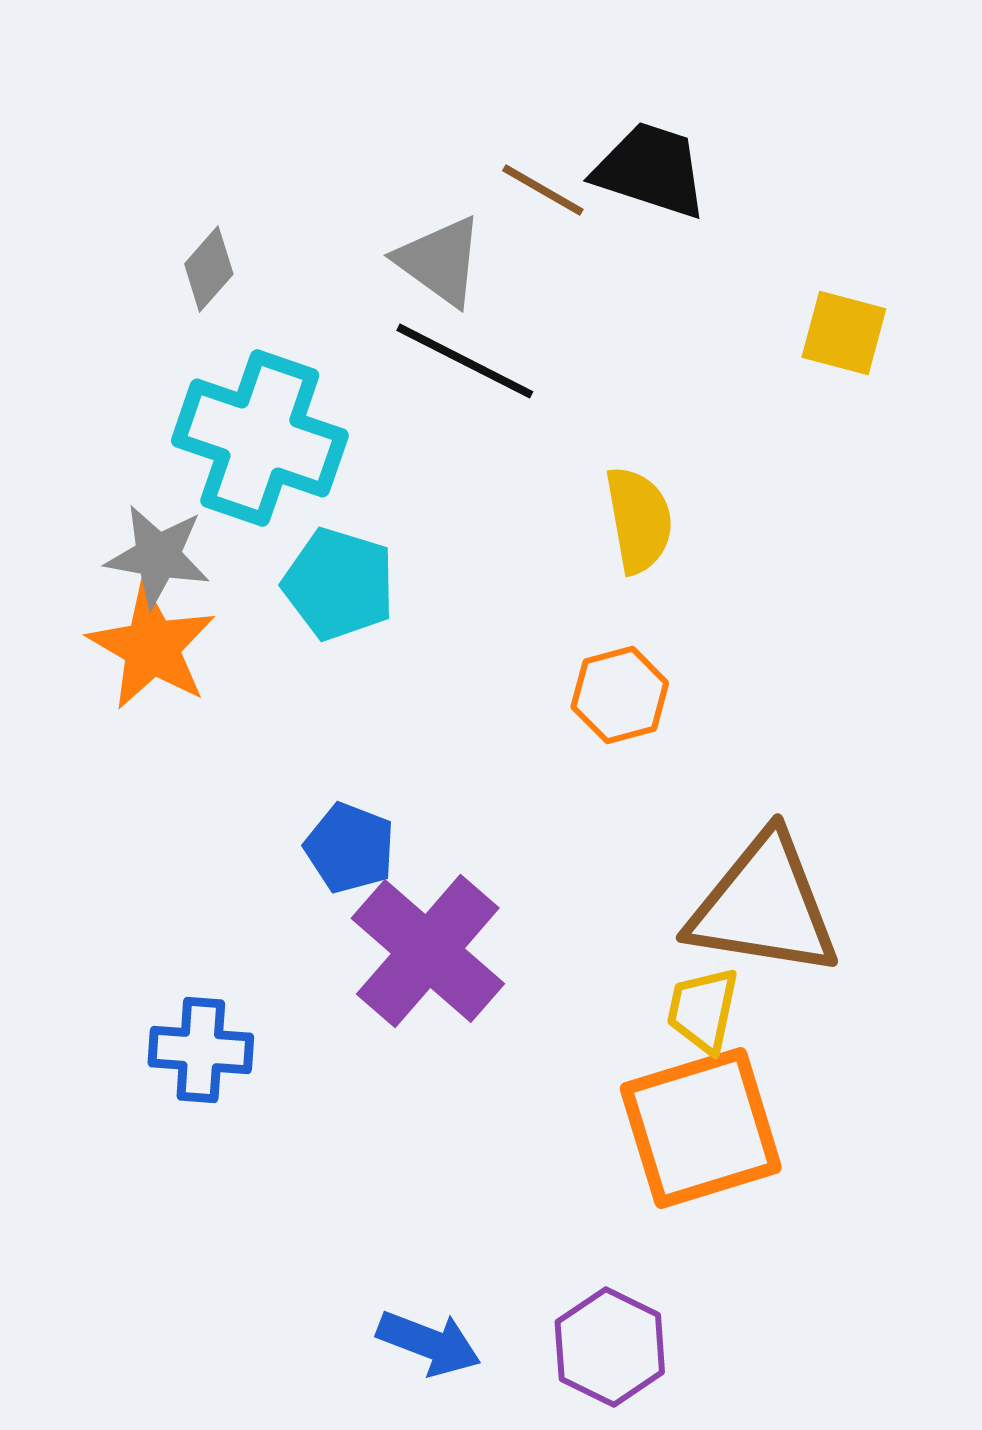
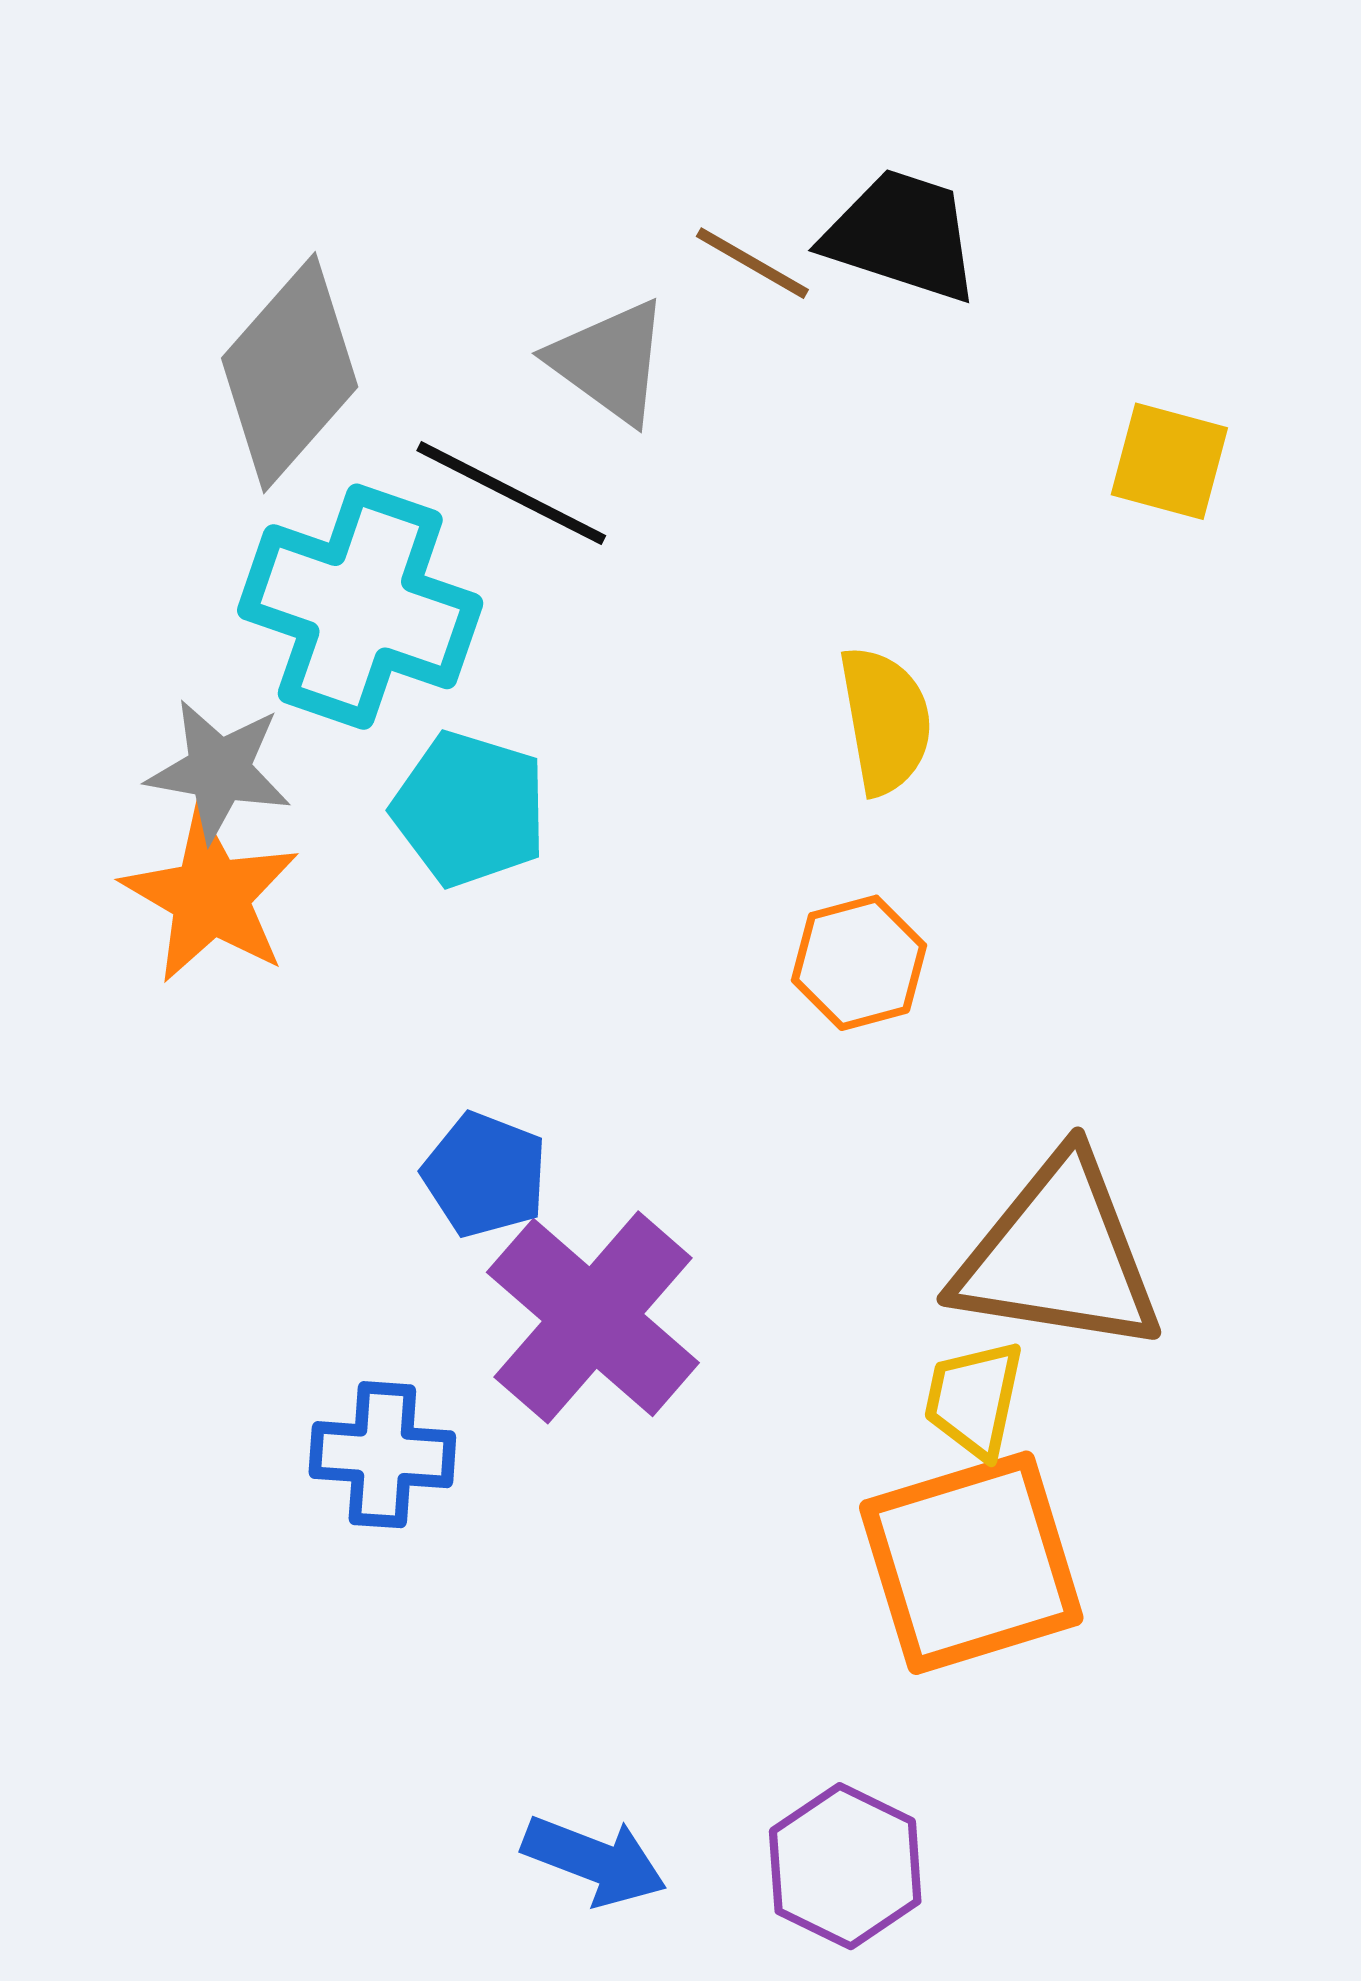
gray diamond: (209, 269) -> (290, 373), size x2.0
black line: (465, 361) -> (511, 493), moved
blue cross: (201, 1050) -> (382, 1455), moved

